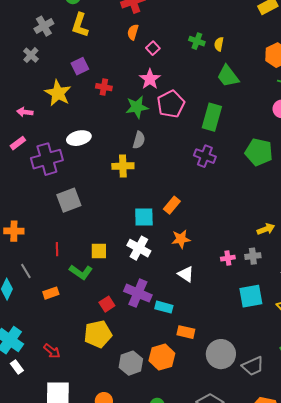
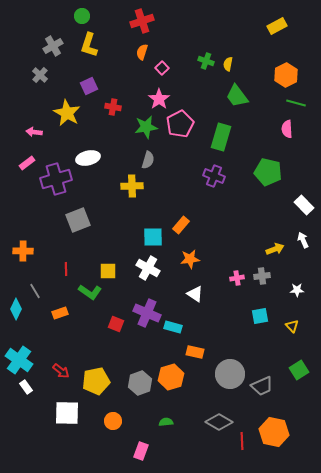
cyan square: (251, 296) -> (260, 316), size x0.7
red square: (107, 304) -> (116, 324), turned -35
yellow pentagon: (98, 334) -> (96, 381), moved

